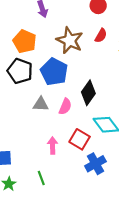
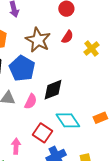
black diamond: (88, 93) -> (53, 90), turned 30
pink arrow: (53, 145) -> (16, 146), moved

